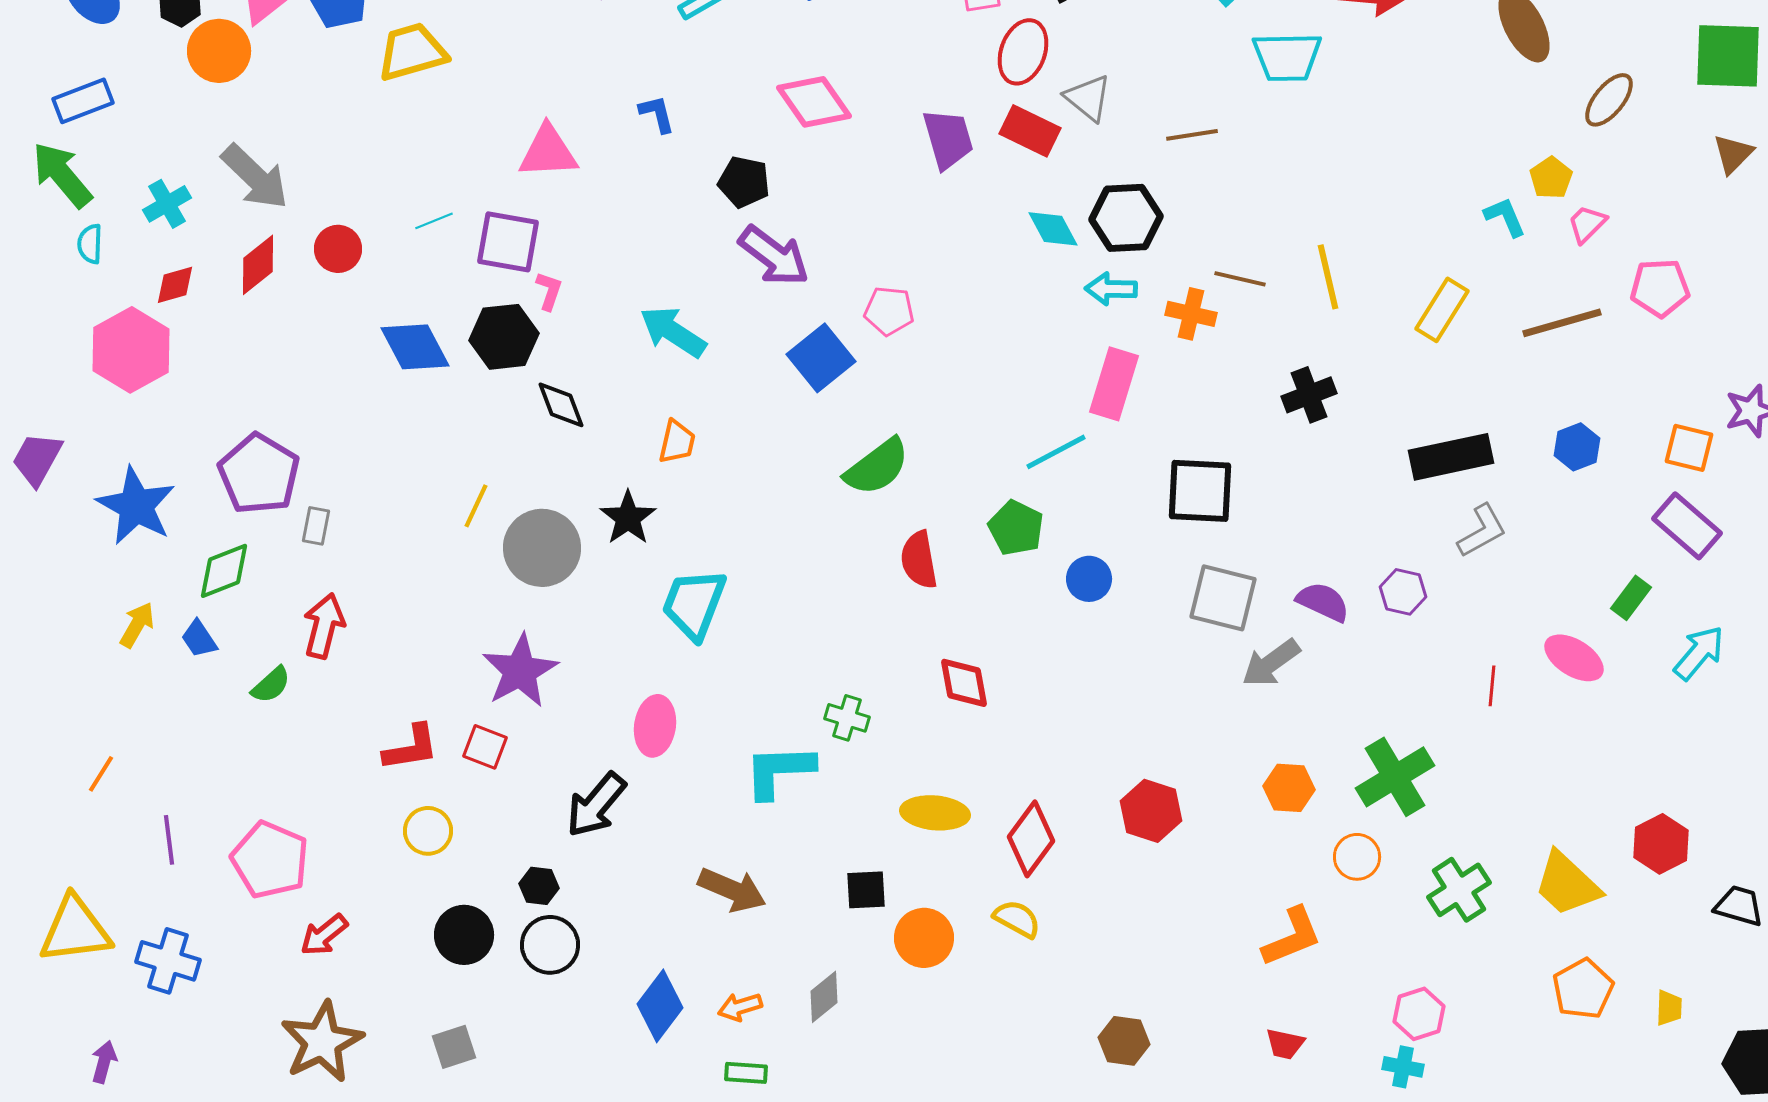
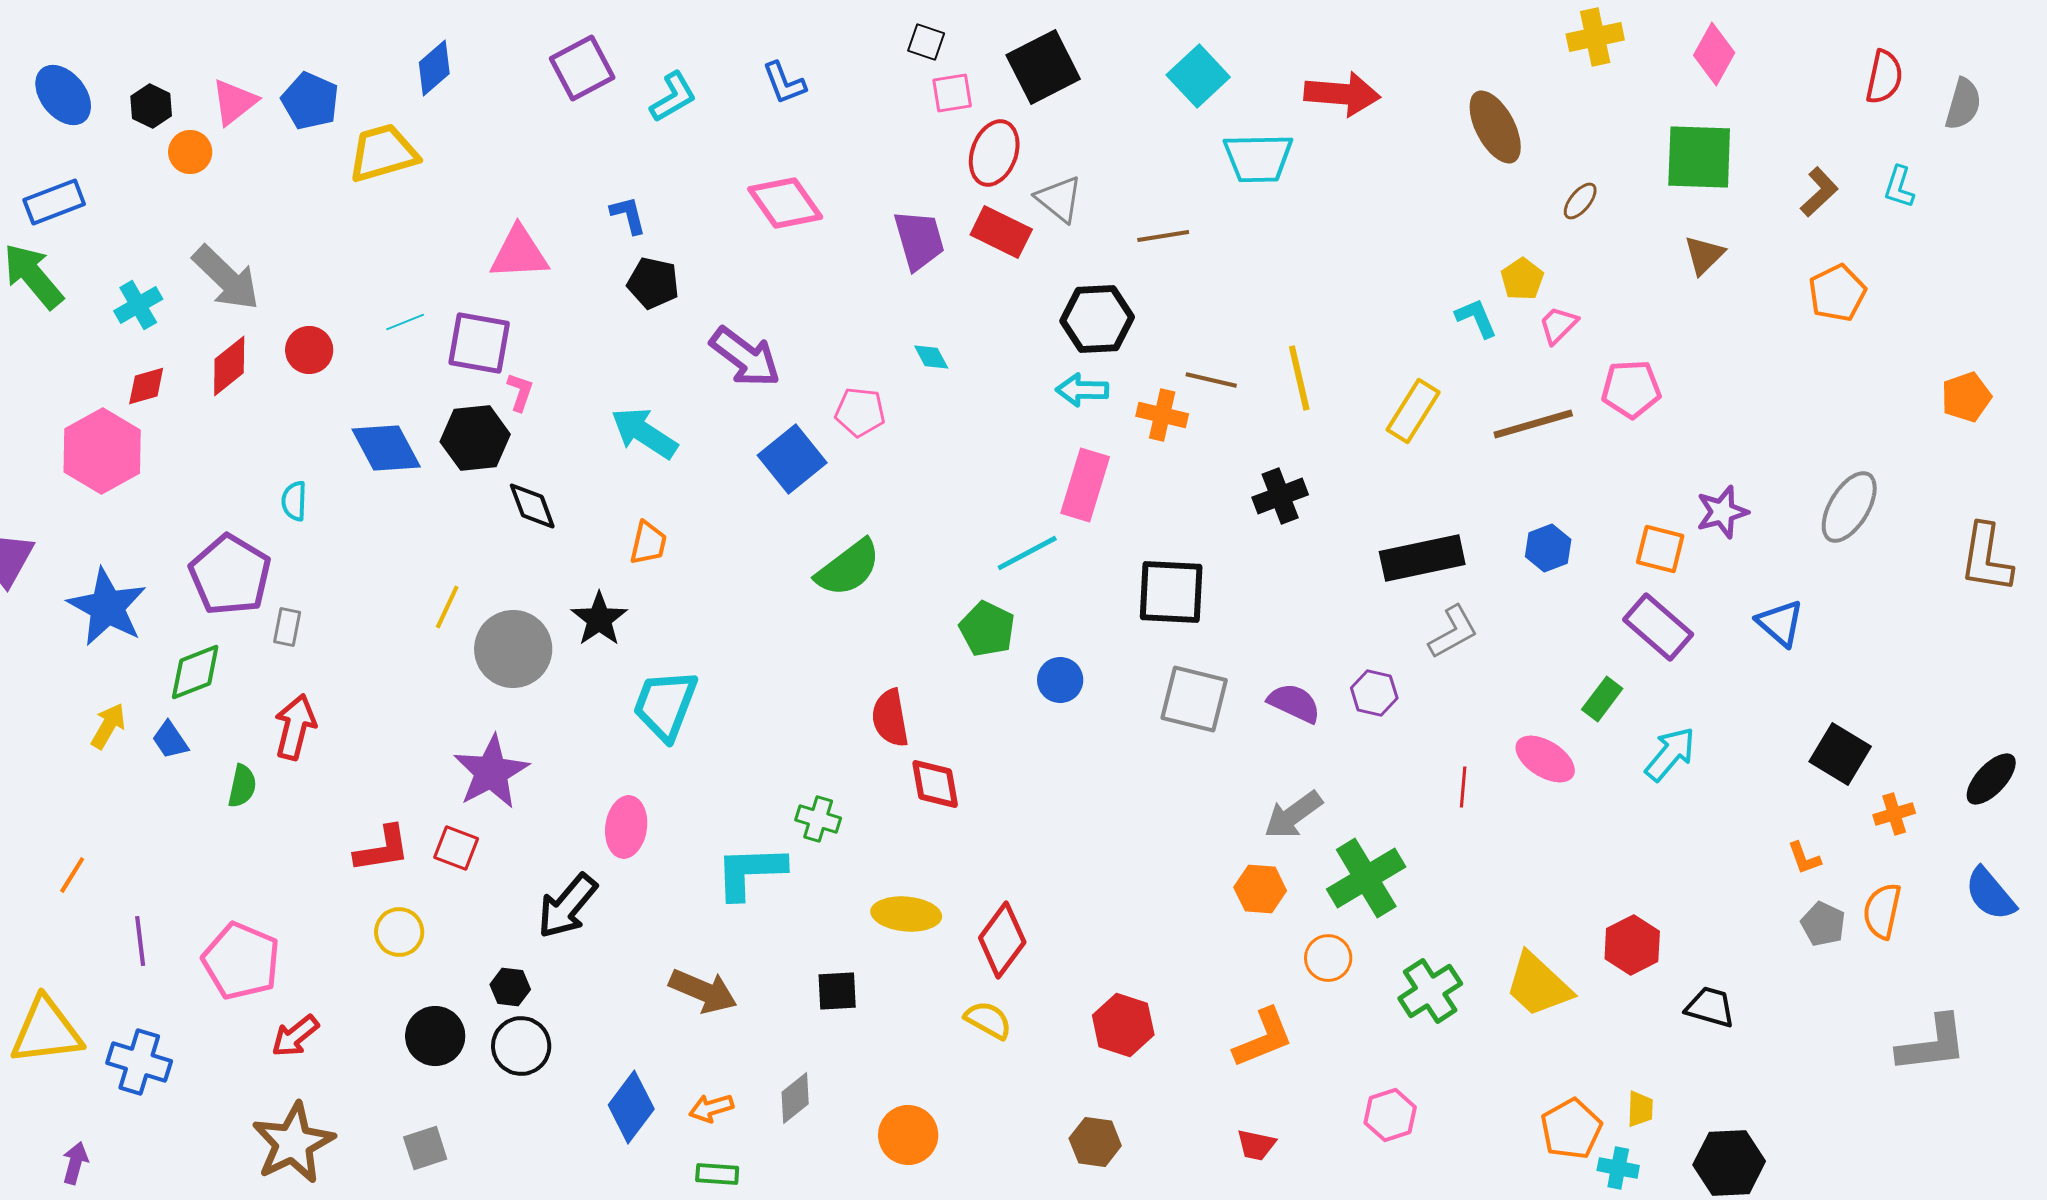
orange circle: (219, 51) -> (190, 152), size x0.7
brown ellipse: (1609, 100) -> (1580, 201), size x0.7
black pentagon: (744, 182) -> (653, 283), moved
cyan diamond: (1053, 229) -> (931, 357), moved, size x0.7
cyan semicircle: (90, 244) -> (294, 501), moved
red semicircle: (919, 560) -> (890, 718), moved
gray arrow: (1271, 663) -> (1293, 815), moved
green semicircle: (271, 685) -> (242, 786), turned -36
red hexagon: (1151, 811) -> (1123, 1025), moved
orange circle: (924, 938) -> (908, 1135), moved
orange pentagon: (1583, 989) -> (1571, 1129), moved
cyan cross: (1403, 1067) -> (1618, 1168), moved

